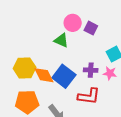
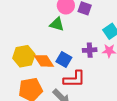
blue square: (64, 76) -> (64, 60), size x0.7
red L-shape: (89, 96) -> (74, 79), moved

